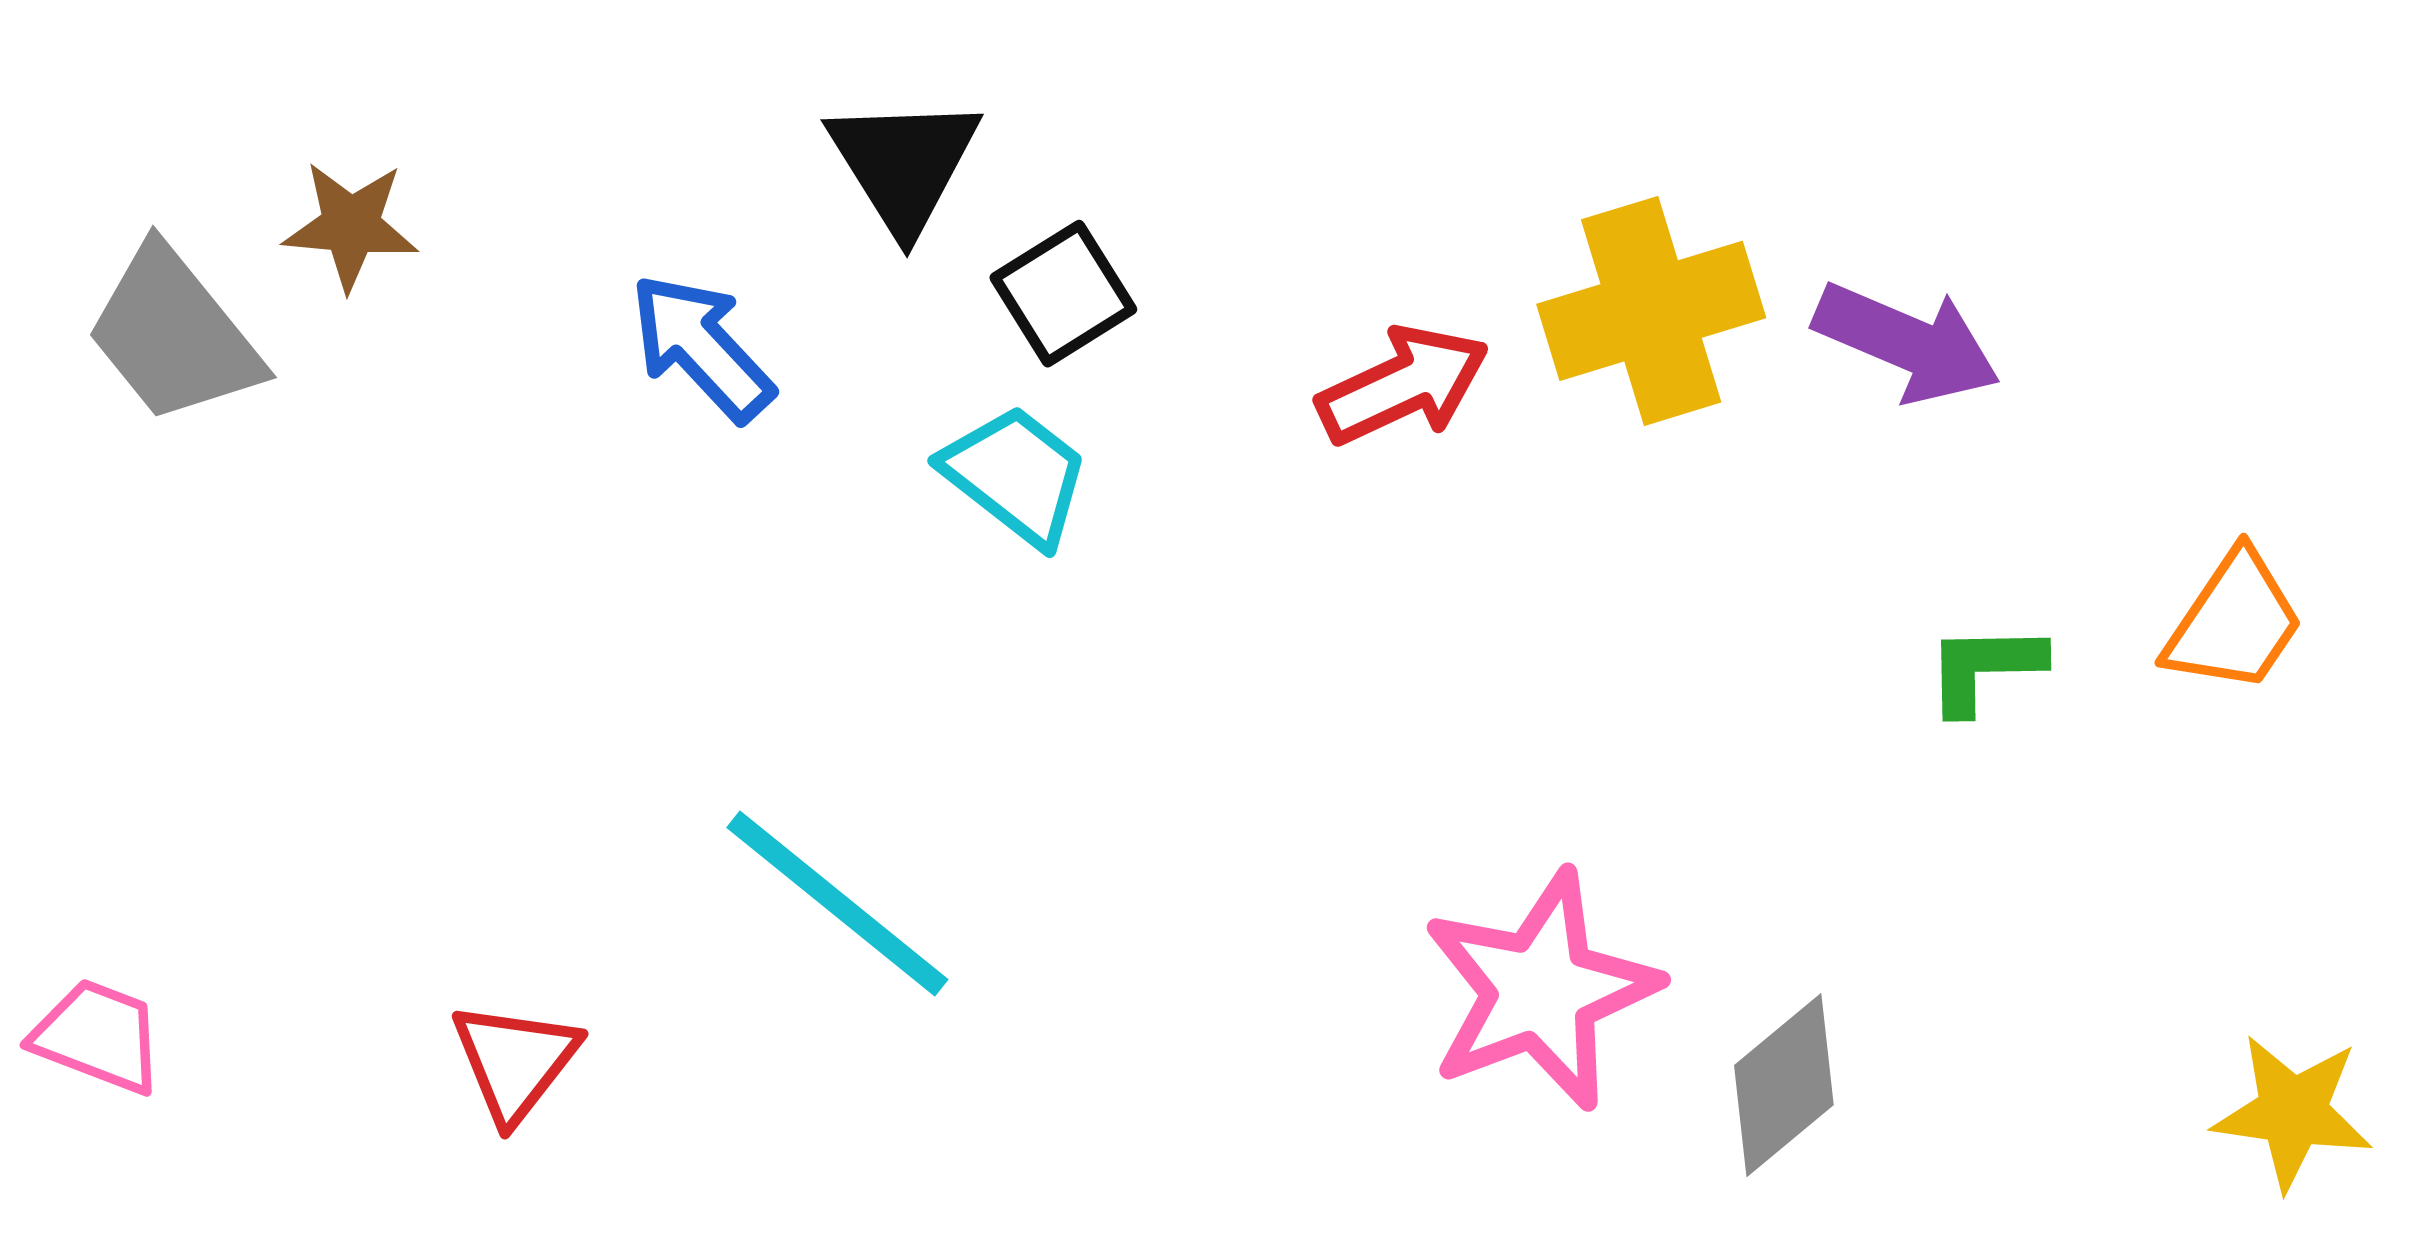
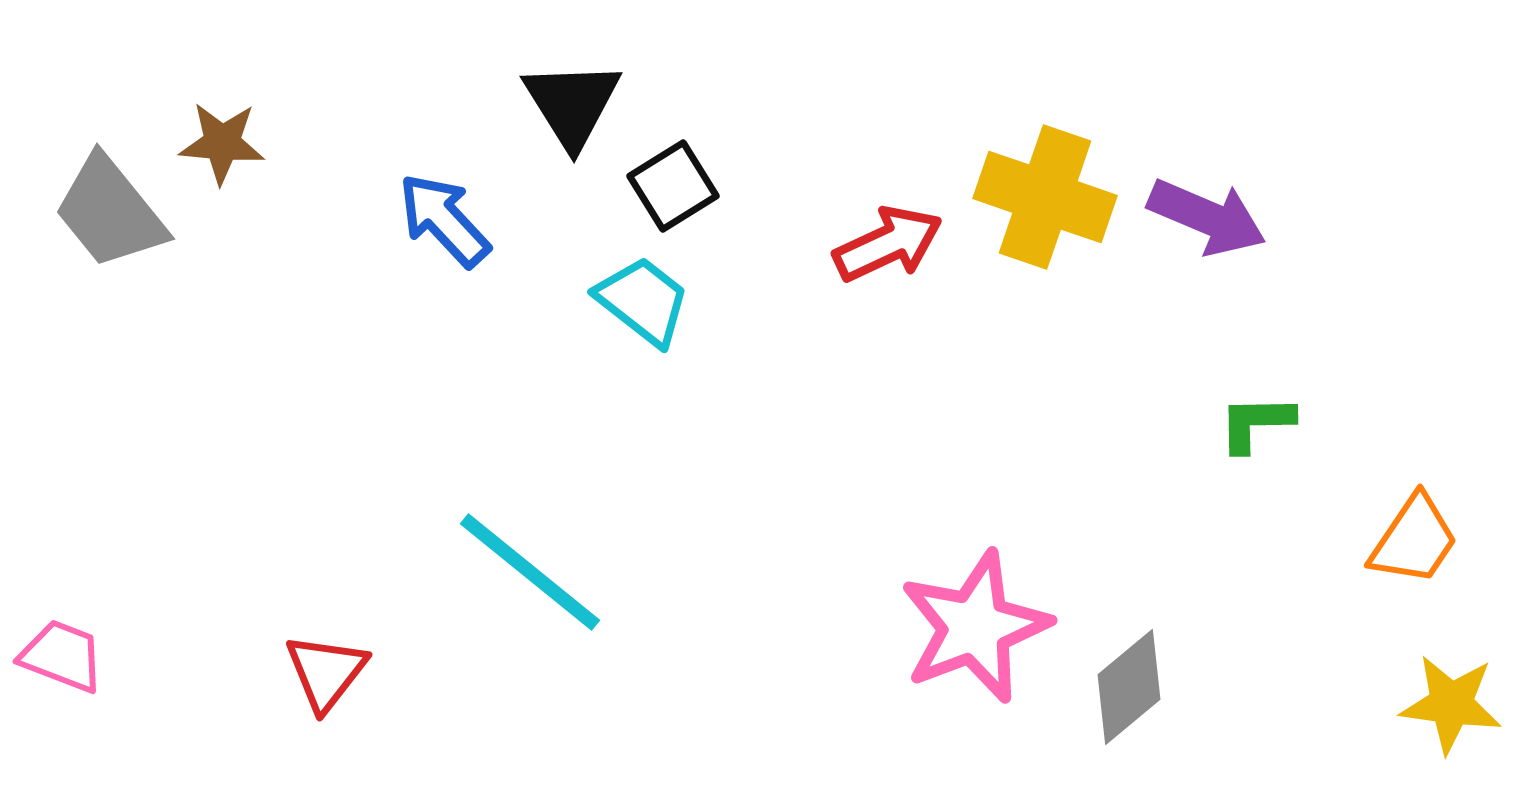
yellow cross: (1651, 311) -> (1045, 197), turned 36
orange trapezoid: (2234, 622) -> (1414, 540), moved

